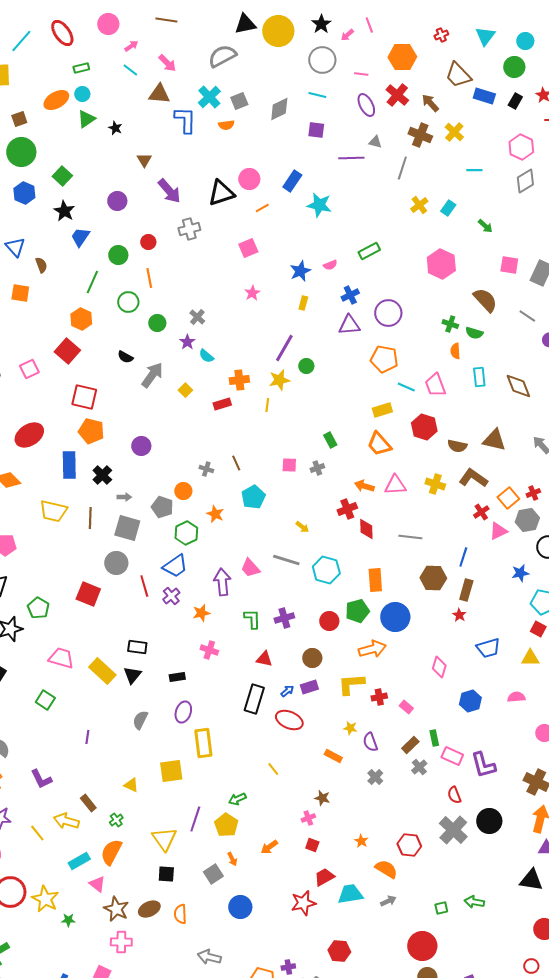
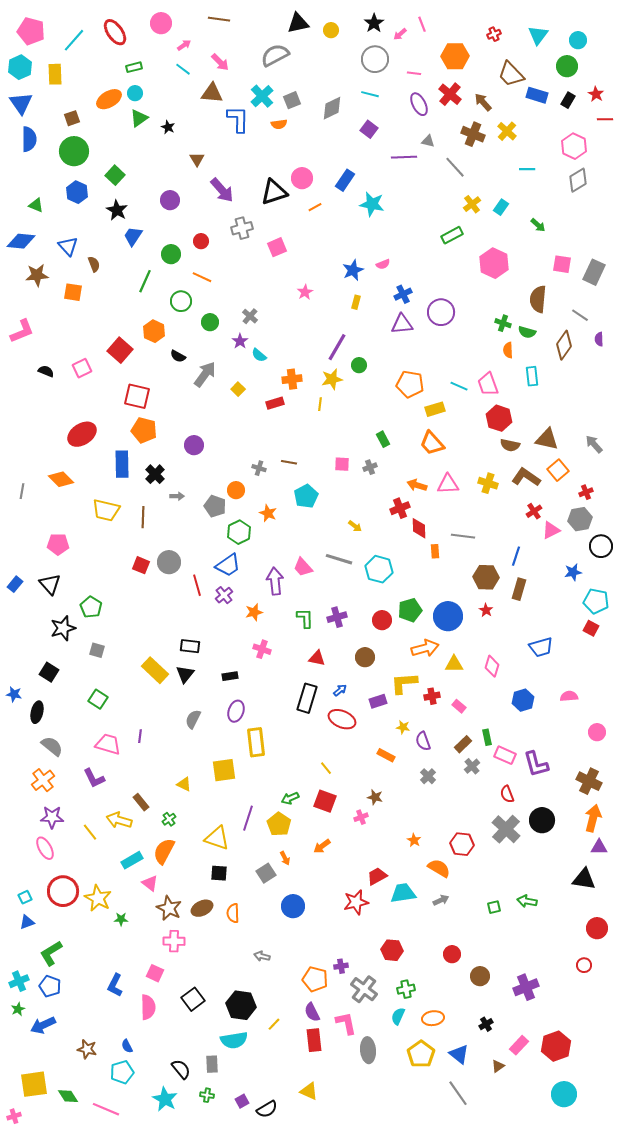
yellow circle: (278, 31) -> (331, 30), size x0.5
purple square: (316, 130) -> (369, 129), turned 30
gray line: (402, 168) -> (455, 167), turned -60
pink square: (248, 248) -> (277, 247), moved
green rectangle: (369, 251) -> (452, 235), moved
orange line: (149, 278) -> (202, 277), turned -54
brown semicircle: (485, 300) -> (538, 299), turned -132
orange hexagon: (81, 319) -> (154, 331), moved
orange pentagon: (384, 359) -> (410, 384), moved
brown diamond: (518, 386) -> (564, 345), moved, turned 56
red hexagon: (424, 427) -> (499, 418), moved
brown line: (236, 463) -> (289, 462), turned -56
orange square: (508, 498) -> (558, 470), moved
gray square: (127, 528) -> (97, 650), moved, size x0.6
orange rectangle: (375, 580) -> (435, 551), moved, size x0.6
red square: (88, 594) -> (141, 565), moved, size x0.7
red star: (459, 615) -> (486, 610), moved
pink trapezoid: (61, 658) -> (108, 744), moved
yellow triangle: (530, 658) -> (454, 664), moved
purple rectangle: (309, 687) -> (378, 701), moved
yellow triangle: (164, 839) -> (217, 838), turned -36
red square: (312, 845) -> (325, 801), moved, size x1.6
red circle: (422, 946) -> (452, 954), moved, size x0.6
gray arrow: (209, 957) -> (262, 956), size x0.7

